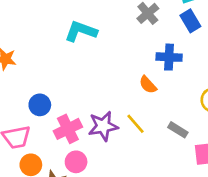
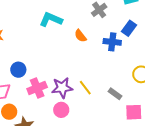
blue rectangle: (190, 21) -> (129, 28), moved, turned 63
orange semicircle: (148, 85) -> (80, 36), moved
pink circle: (76, 162) -> (61, 110), moved

